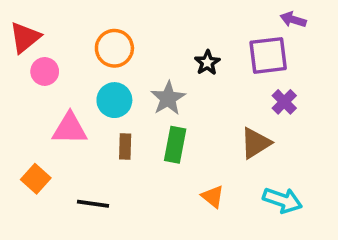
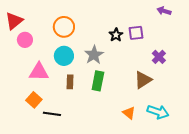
purple square: (268, 55) -> (136, 33), moved, size x0.7
orange square: (36, 179) -> (34, 100), moved
orange triangle: (213, 197) -> (129, 113), moved

